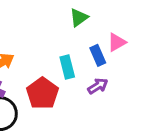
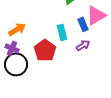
pink triangle: (117, 42) -> (96, 15), size x1.5

